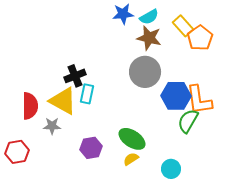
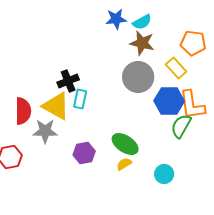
yellow rectangle: (183, 26) -> (176, 68), moved
orange pentagon: (200, 38) -> (193, 43), turned -30
gray star: (52, 126) -> (45, 131), size x1.4

